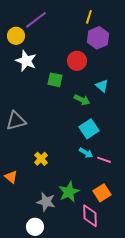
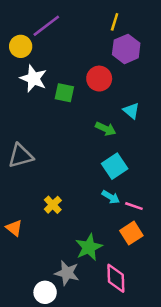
green square: (55, 80) -> (64, 93), moved
orange square: (102, 193) -> (131, 233), moved
gray star: (46, 202) -> (67, 273), moved

